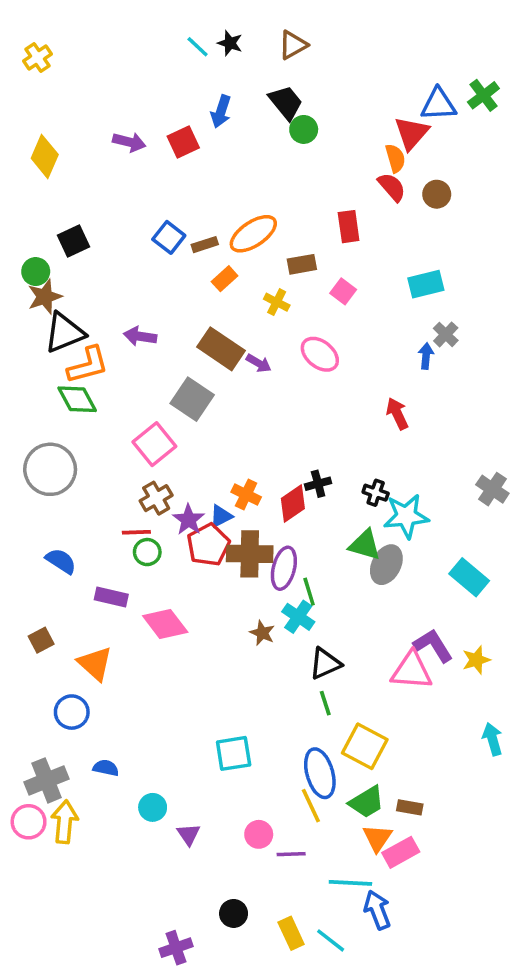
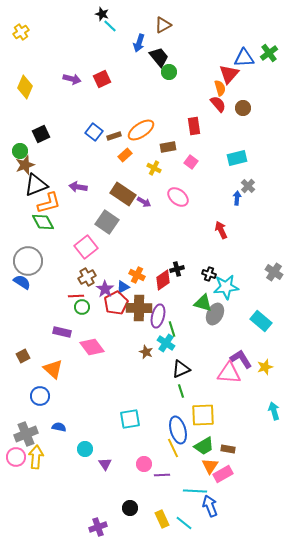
black star: (230, 43) -> (102, 14), moved
blue arrow: (221, 111) -> (139, 43), moved
blue semicircle: (61, 561) -> (22, 282), moved
yellow square: (365, 746) -> (203, 415), turned -30

